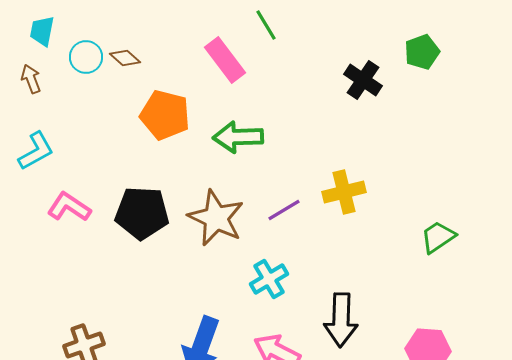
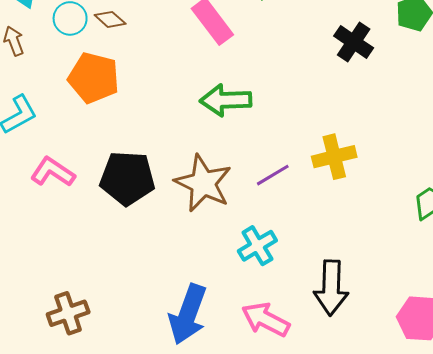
orange pentagon: (165, 115) -> (94, 78), moved

